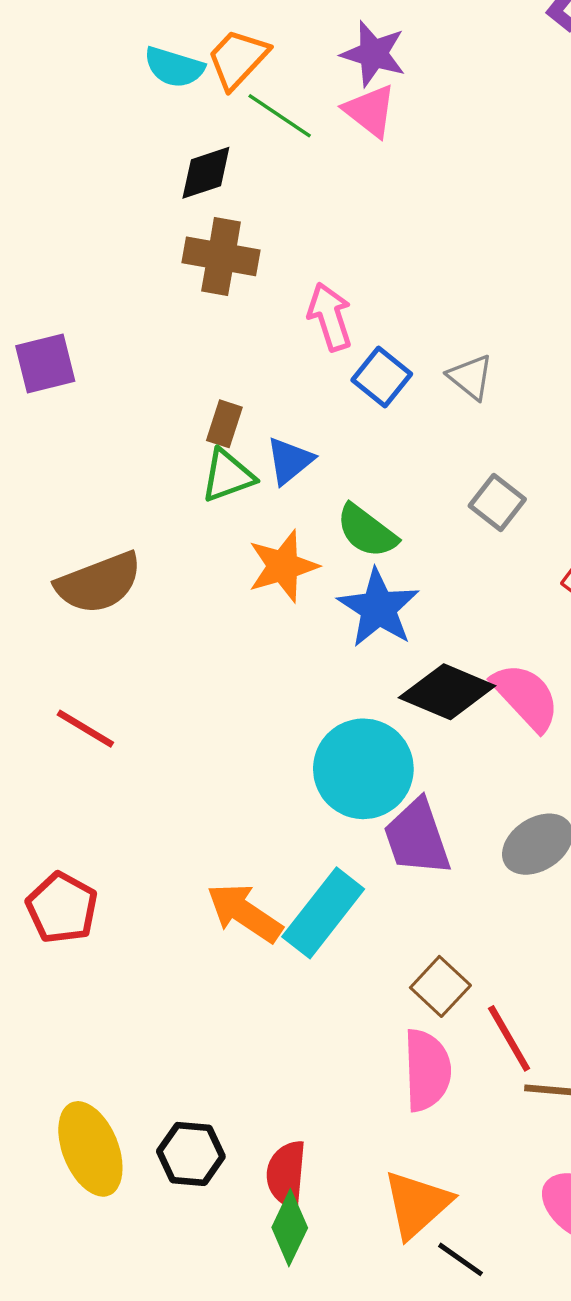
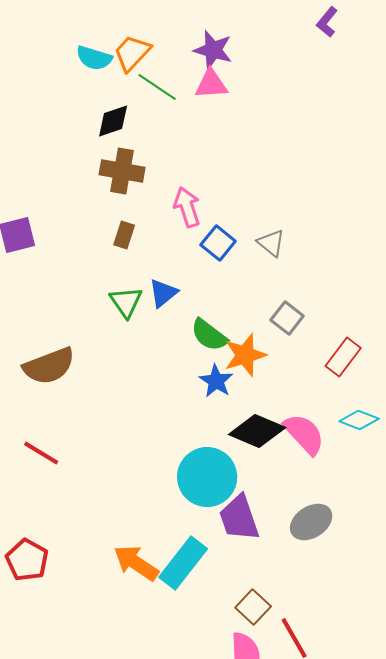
pink triangle: (370, 111) -> (211, 84), turned -42
brown rectangle: (224, 424) -> (124, 235), moved
green triangle: (228, 476) -> (126, 302), turned -45
orange star: (283, 566) -> (245, 355), moved
blue star: (378, 608) -> (216, 381), size x0.7

